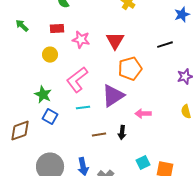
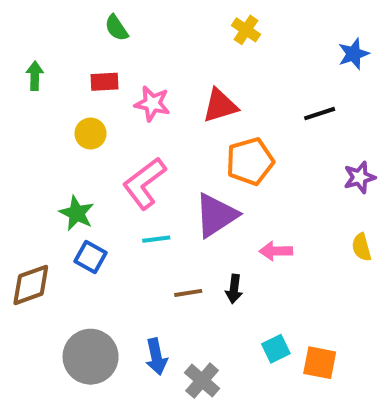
green arrow: (22, 26) -> (35, 76), turned 48
red triangle: (115, 41) -> (220, 106), turned 42

